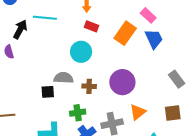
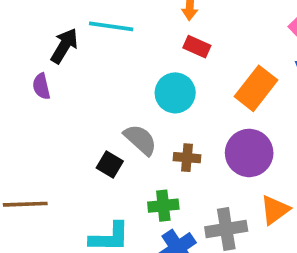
orange rectangle: (125, 33) -> (256, 88), moved
gray semicircle: (64, 78) -> (140, 140), turned 36
black square: (48, 92) -> (110, 164), turned 32

